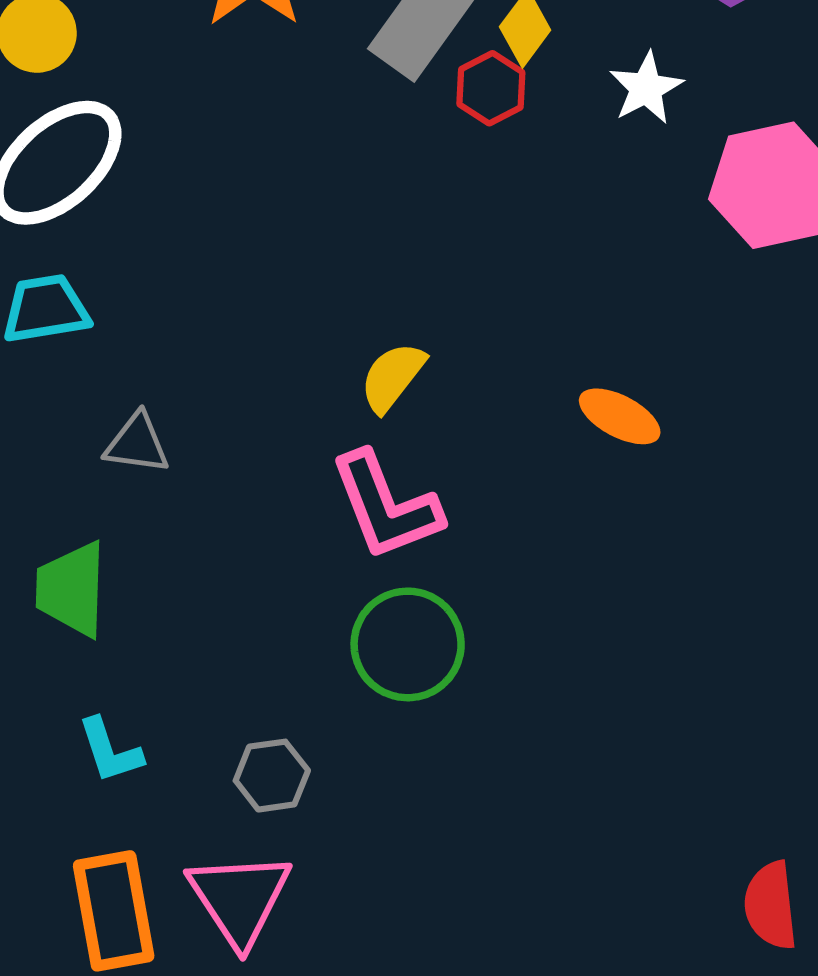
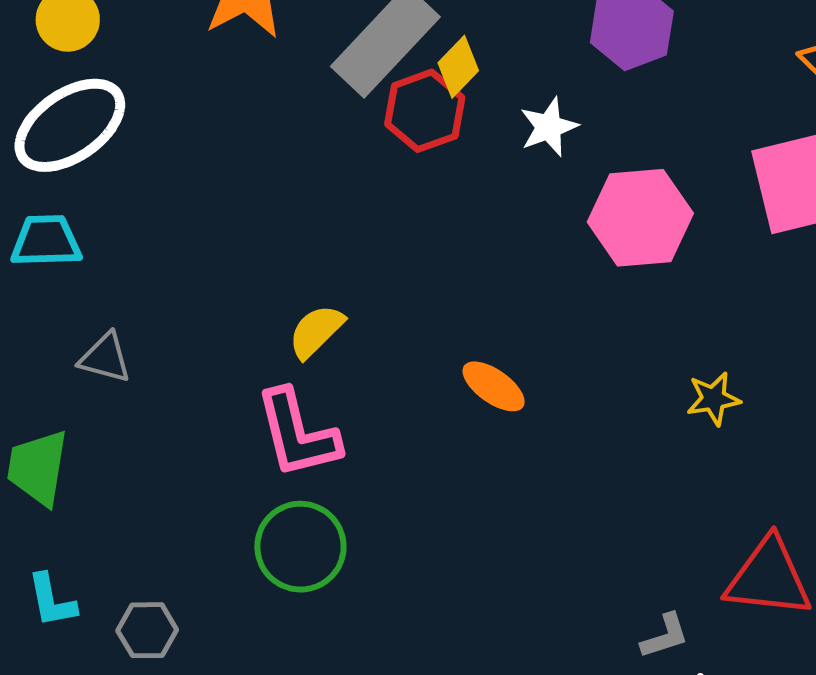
red hexagon: (491, 88) -> (425, 111), size x1.4
gray hexagon: (272, 776) -> (147, 630), moved

